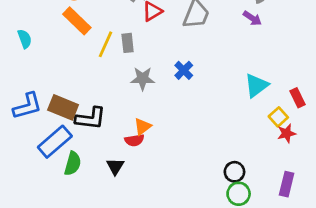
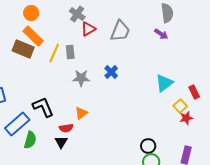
brown rectangle: (63, 107) -> (23, 49), moved
black L-shape: (90, 118) -> (43, 107), turned -120
red semicircle: (134, 140) -> (66, 128), moved

